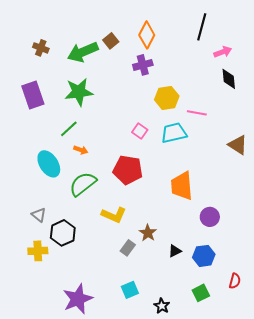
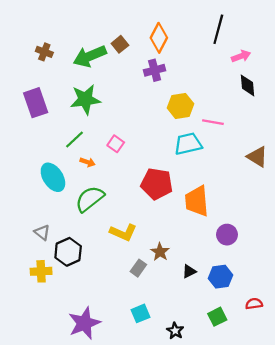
pink square: (140, 131) -> (116, 144), moved
red pentagon: (128, 170) -> (157, 184), moved
red semicircle: (235, 281) -> (254, 304), turned -112

